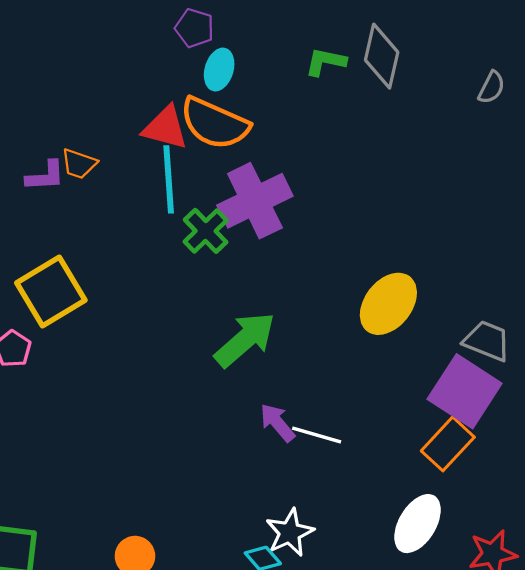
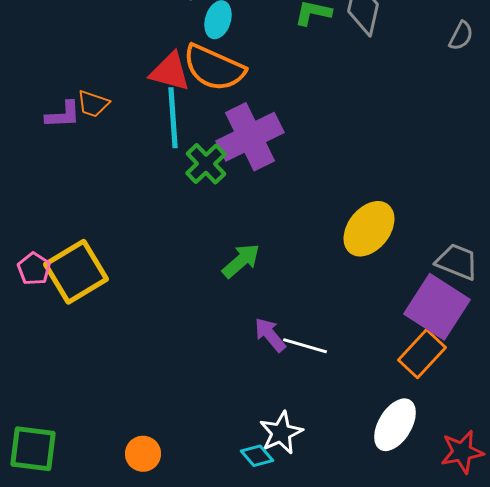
yellow square: (51, 291) -> (76, 272), moved
green arrow: (245, 340) -> (241, 261), size x0.7

